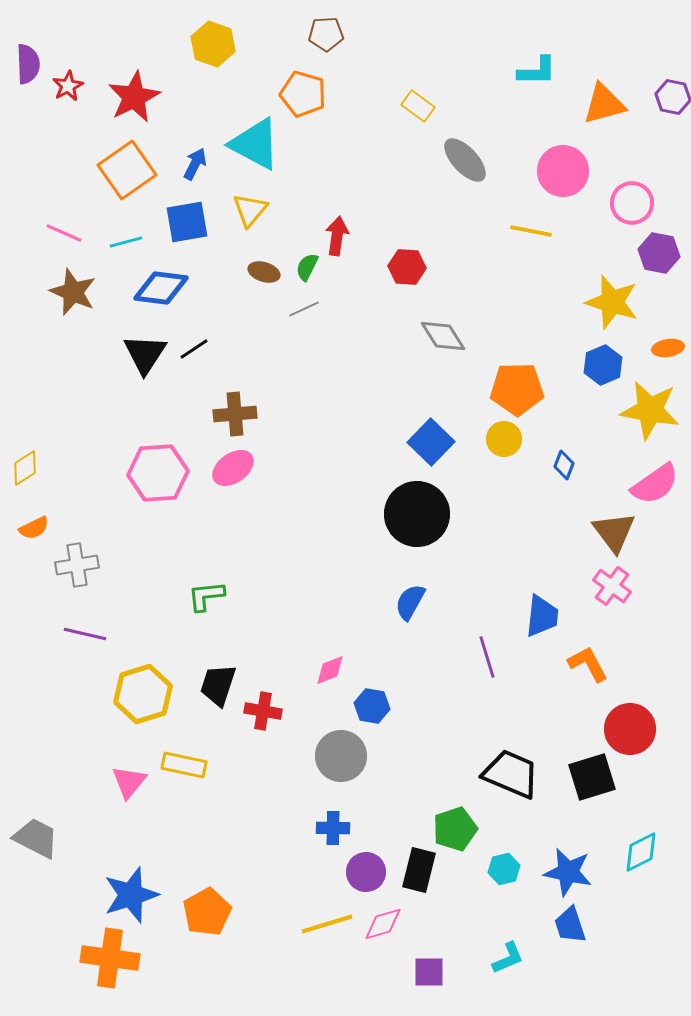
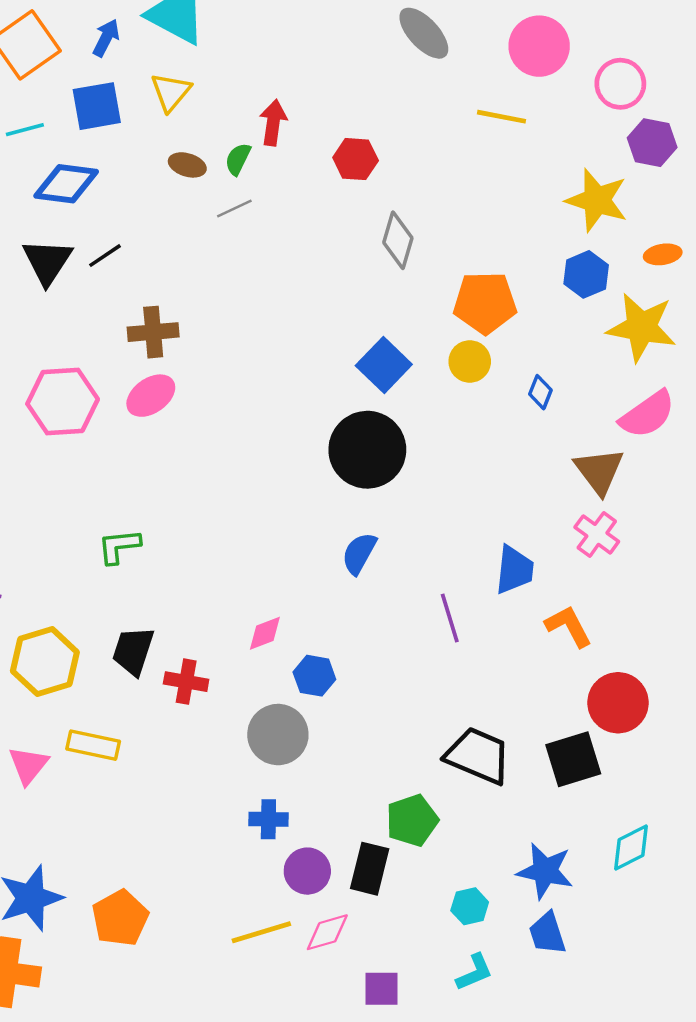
gray diamond: (443, 336) -> (398, 240), turned 48
cyan hexagon: (504, 869) -> (470, 906), moved

